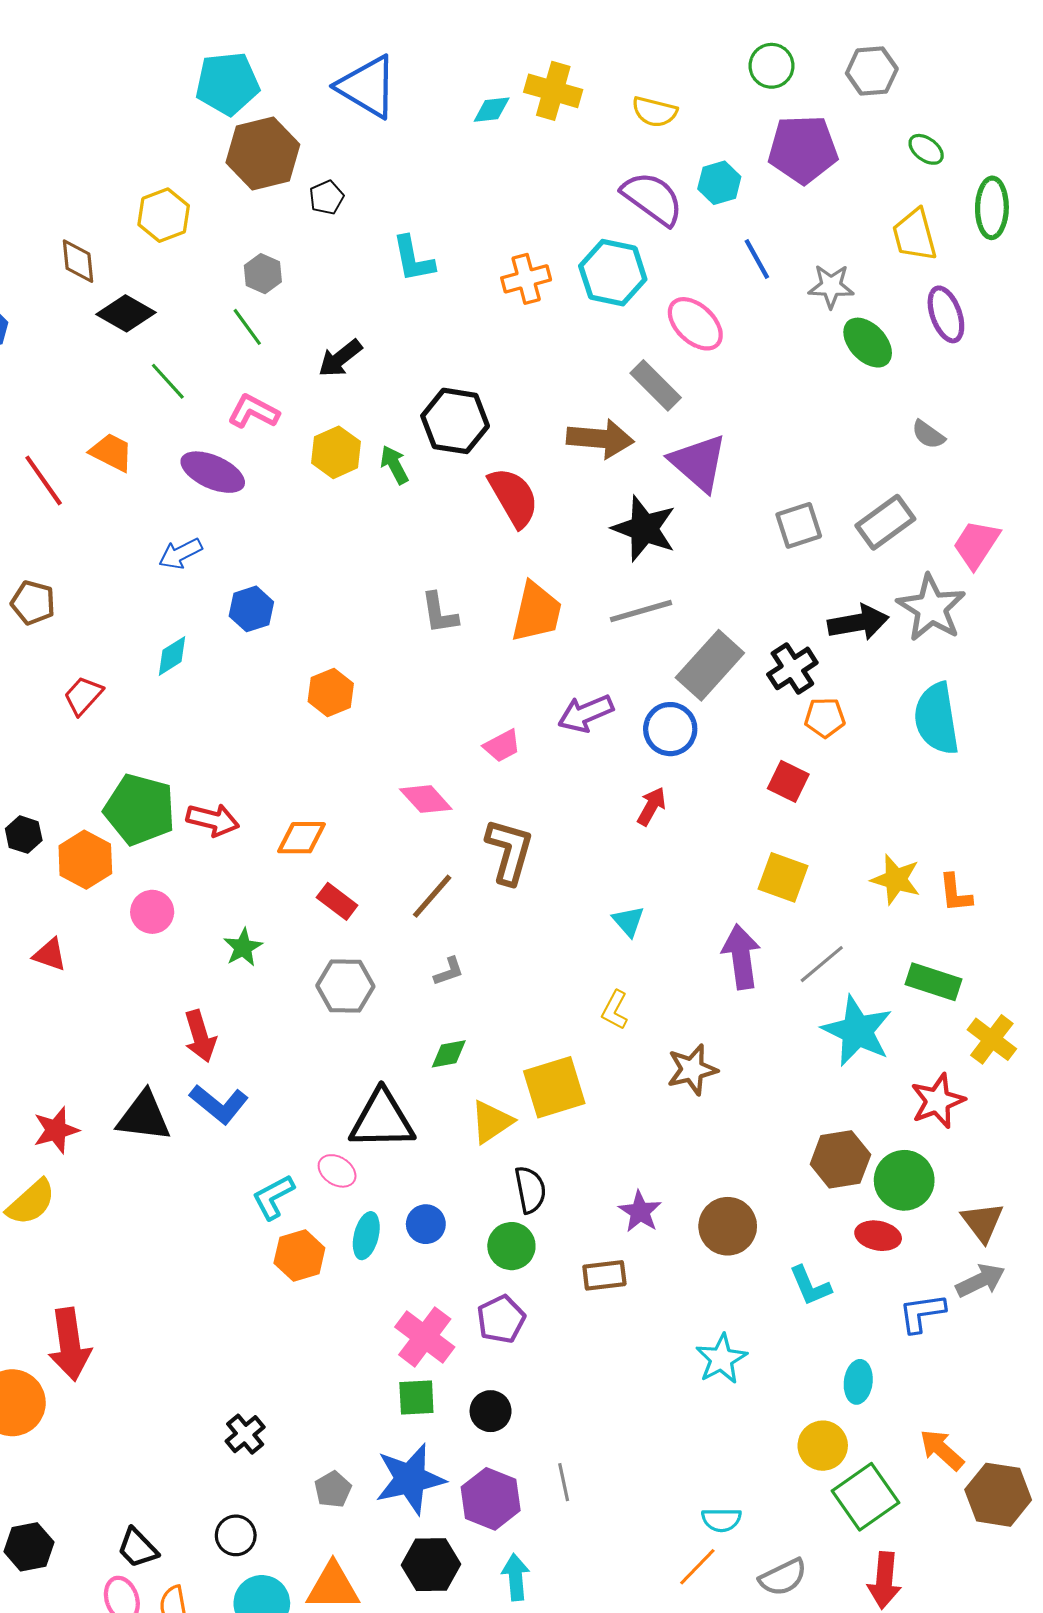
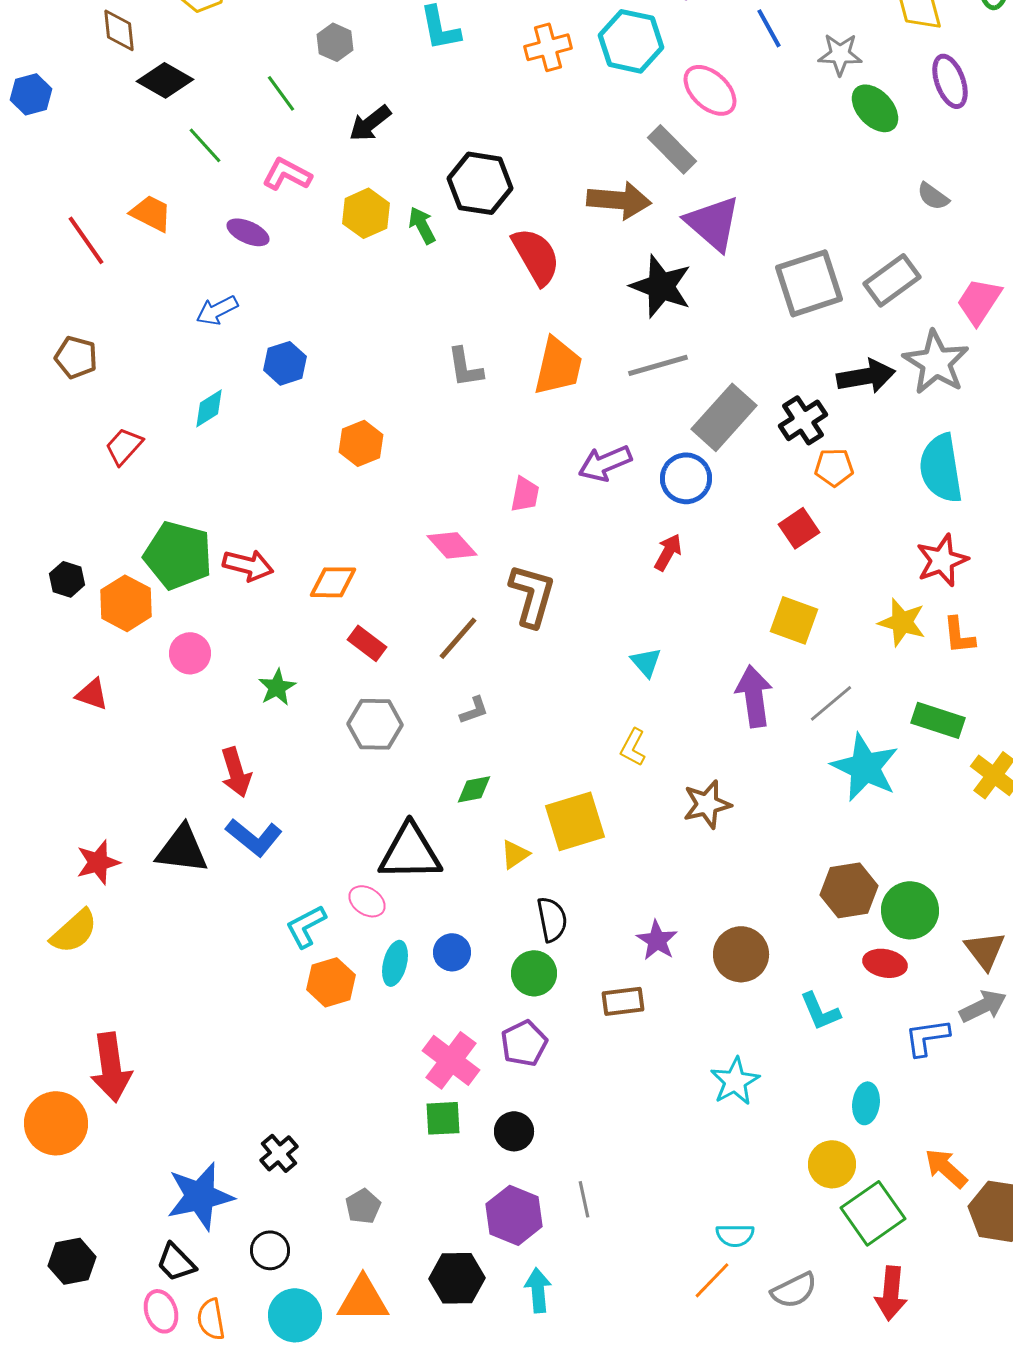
gray hexagon: (263, 274) -> (335, 42), moved
purple ellipse: (213, 472) -> (248, 232), size x0.7
gray square: (799, 525) -> (809, 283), size x1.5
pink trapezoid: (502, 746) -> (525, 494), turned -51
red square: (788, 781) -> (799, 528), turned 30
red star: (938, 1101) -> (942, 560), moved
yellow triangle: (492, 1122) -> (515, 854), size x0.7
blue star: (410, 1479) -> (200, 1196), moved

